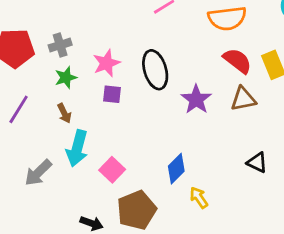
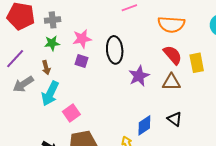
black triangle: (257, 162) -> (175, 119), moved
blue diamond: (176, 169) -> (144, 125), moved
gray arrow: (38, 173) -> (23, 84), moved

